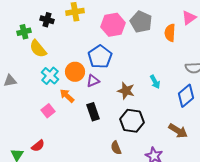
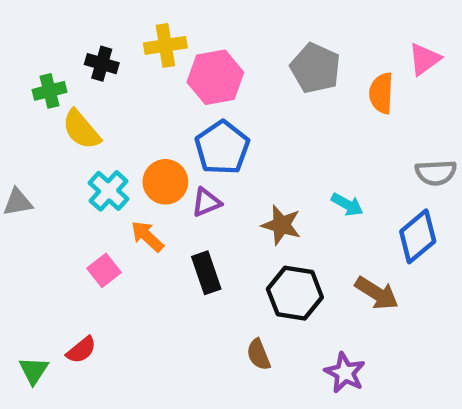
pink hexagon: (113, 25) -> (215, 77), moved
cyan arrow: (155, 82) -> (347, 205), turned -32
brown arrow: (178, 131) -> (377, 293), moved

